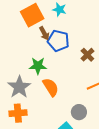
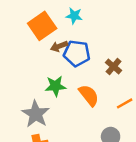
brown arrow: (44, 33) -> (59, 46), turned 104
orange semicircle: (51, 87) -> (89, 95), moved

